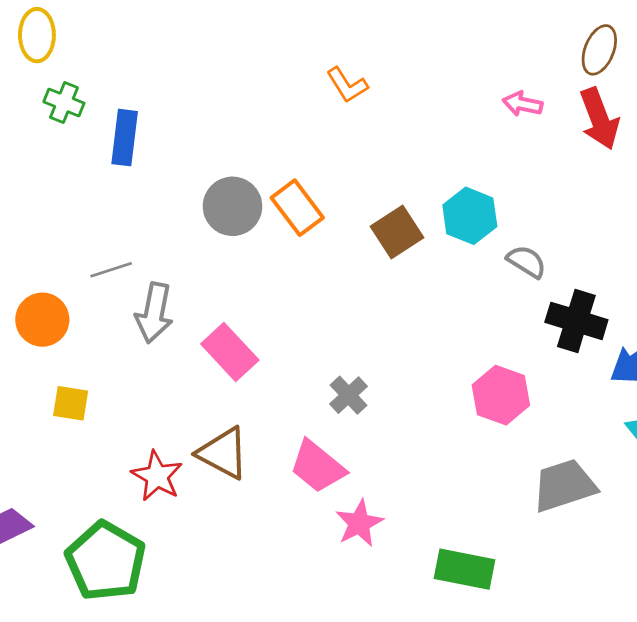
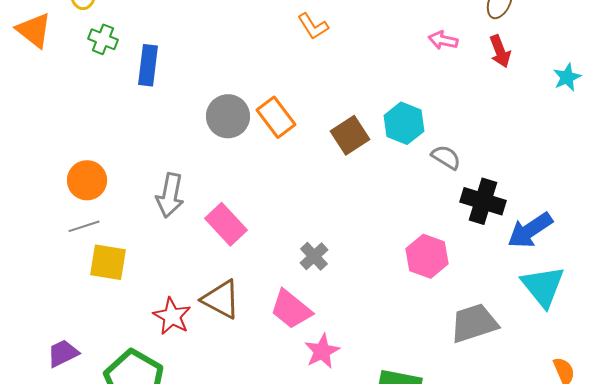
red arrow: (599, 119) -> (500, 51), size x0.7
gray line: (111, 270) -> (84, 226), moved
orange circle: (42, 320) -> (87, 180), moved
yellow square: (71, 403) -> (108, 262), size x1.4

